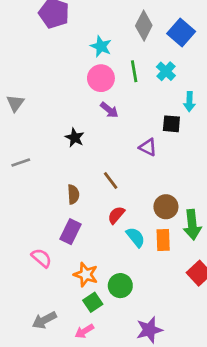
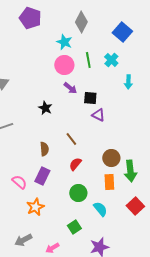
gray diamond: (144, 26) -> (81, 22), moved
black square: (171, 124) -> (90, 98), moved
cyan semicircle: (136, 237) -> (100, 209), moved
pink semicircle: (41, 258) -> (19, 182), moved
orange star: (86, 275) -> (35, 207), moved, turned 30
green circle: (120, 286) -> (78, 193), moved
green square: (93, 302) -> (74, 227), moved

